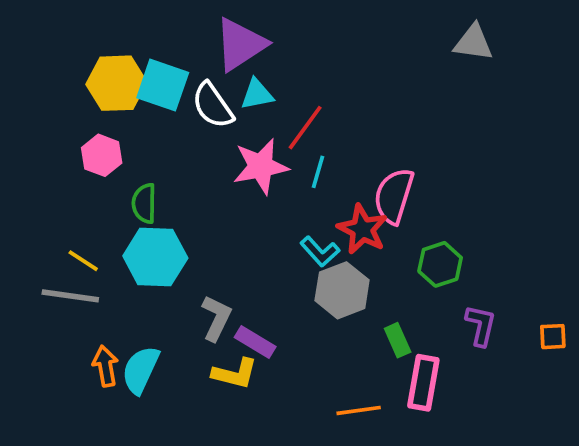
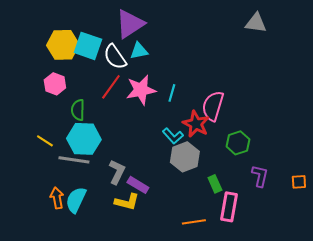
red line: (305, 128) -> (111, 87), moved
gray line: (70, 296) -> (74, 160), moved

